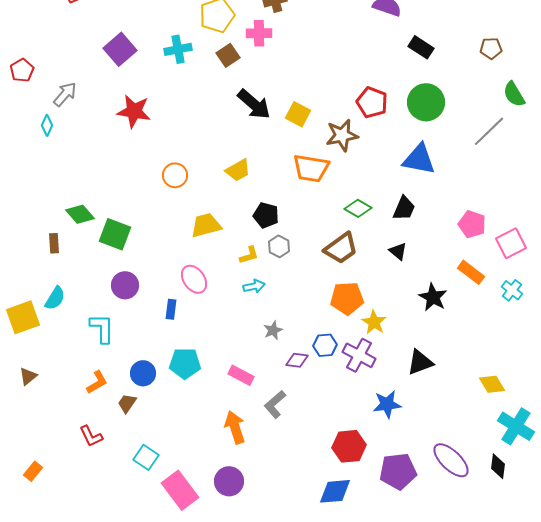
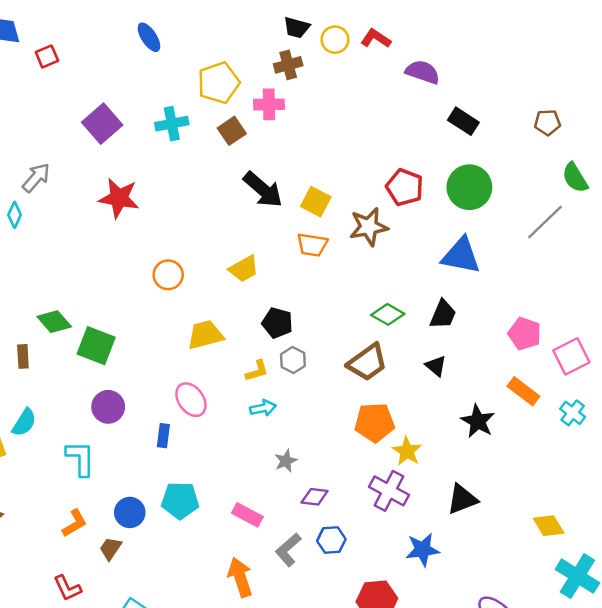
orange trapezoid: (311, 168) -> (312, 245), moved, size x0.7
blue hexagon: (325, 345) -> (331, 540), moved

